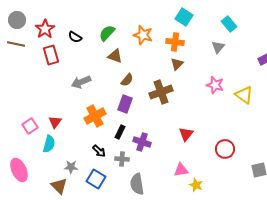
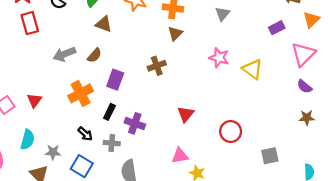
brown semicircle: (127, 80) -> (94, 55), moved
brown cross: (161, 92) -> (157, 66), size x0.7
cyan semicircle: (49, 144) -> (28, 140), moved

